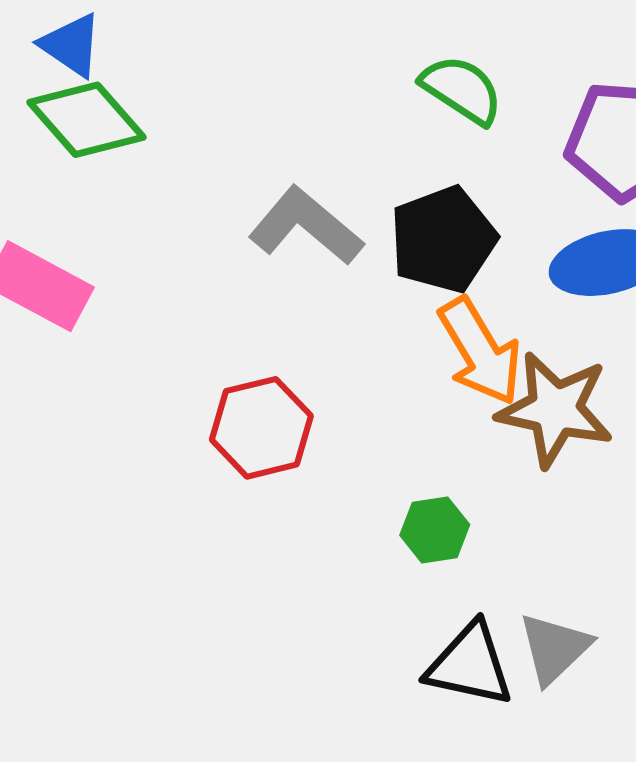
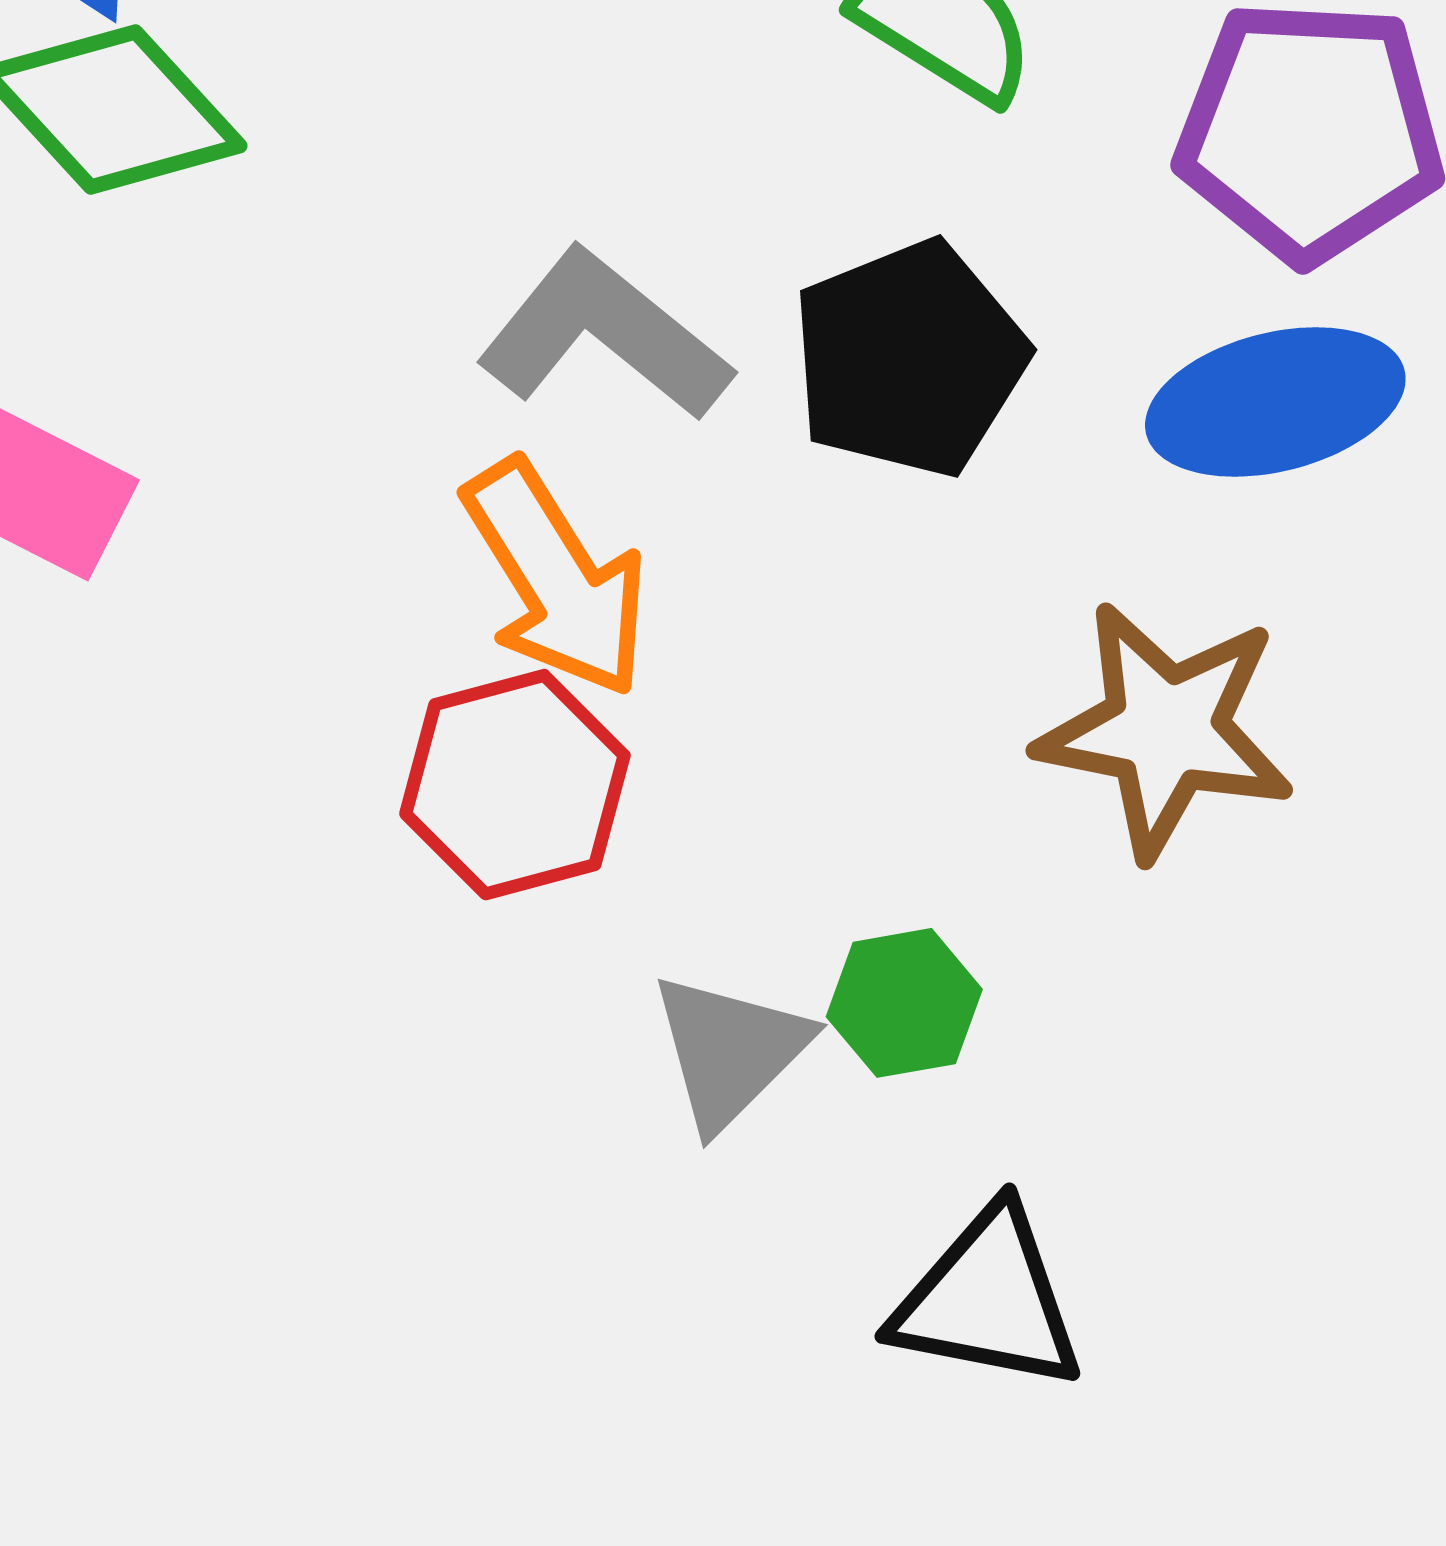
orange arrow: (480, 351) -> (556, 578), moved
gray triangle: (555, 648) -> (730, 1051), moved

